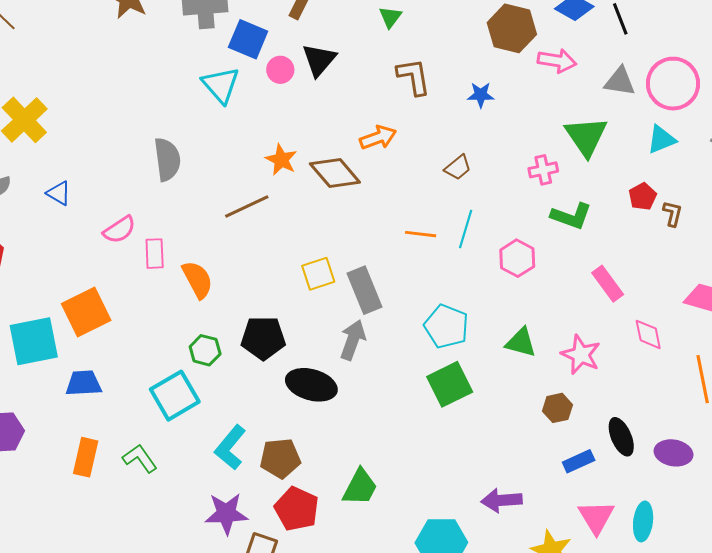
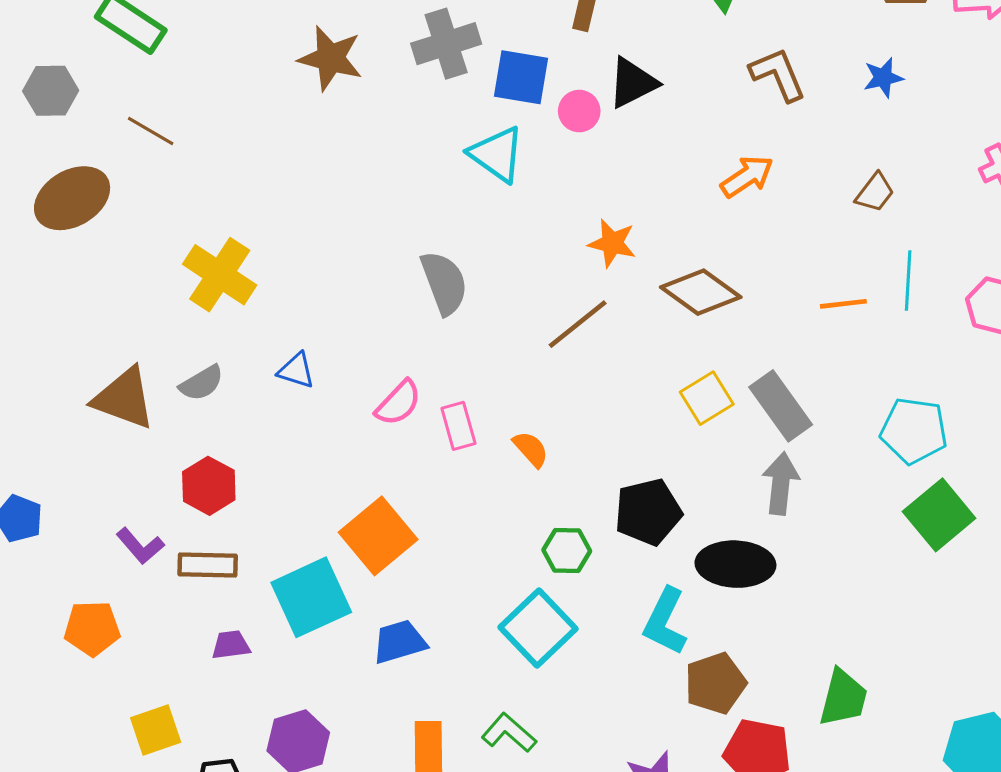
black triangle: (319, 60) -> (633, 83), turned 36
brown diamond: (335, 173) -> (701, 292), moved
orange semicircle: (197, 280) -> (531, 449), size x0.7
cyan L-shape: (230, 447) -> (665, 621), moved

